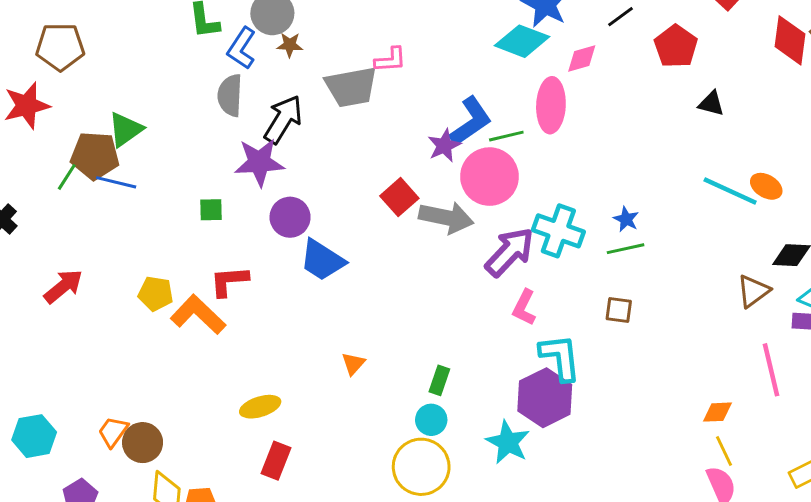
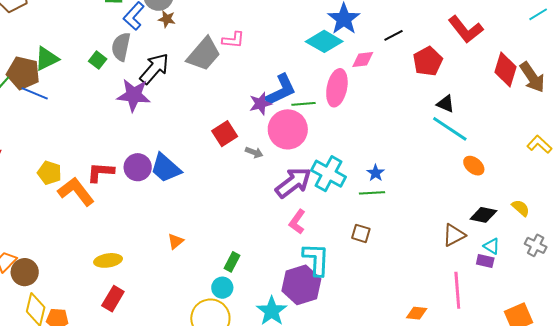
gray trapezoid: (351, 87) -> (204, 54), turned -48
cyan line: (730, 191) -> (450, 129), moved
green square: (211, 210) -> (98, 60), moved, turned 30
purple circle: (290, 217) -> (138, 167), moved
gray arrow: (446, 218) -> (254, 152), size x0.5

